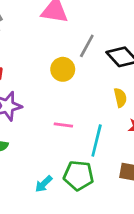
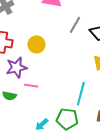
yellow circle: (63, 69) -> (36, 44), moved
pink line: (63, 125) -> (31, 86), moved

